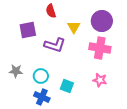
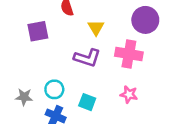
purple circle: (102, 21) -> (145, 20), moved
purple L-shape: (55, 45) -> (87, 58), moved
gray star: (16, 71) -> (24, 97), moved

